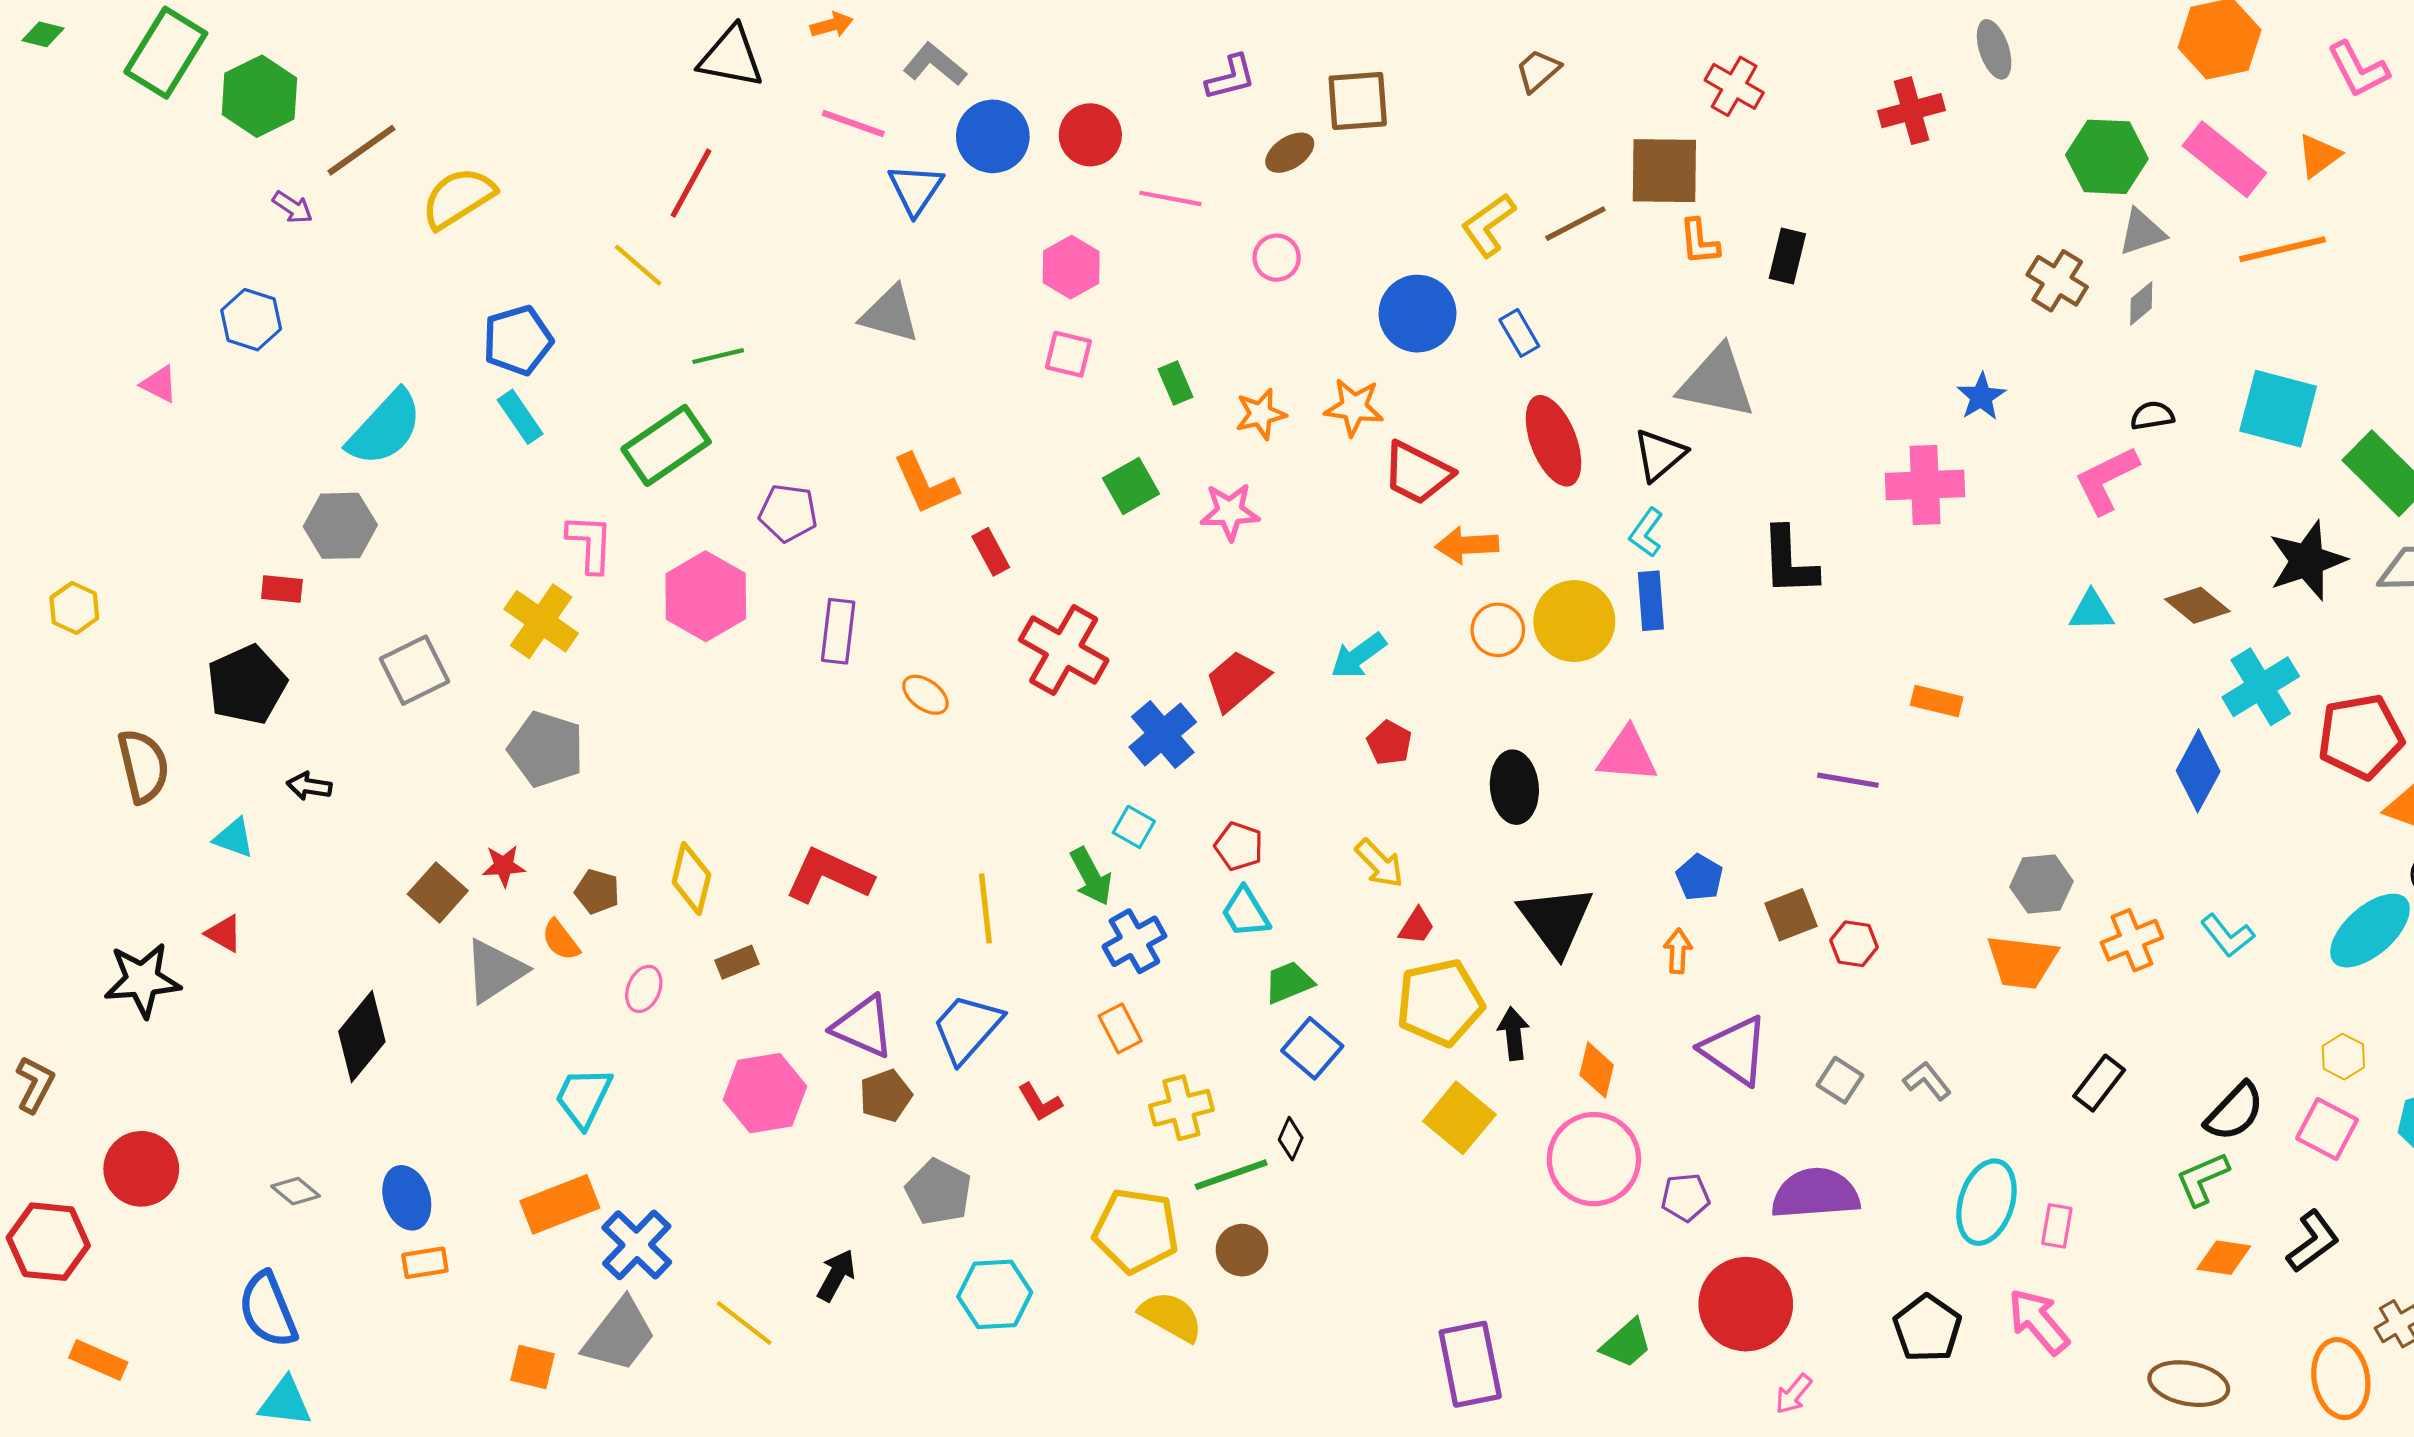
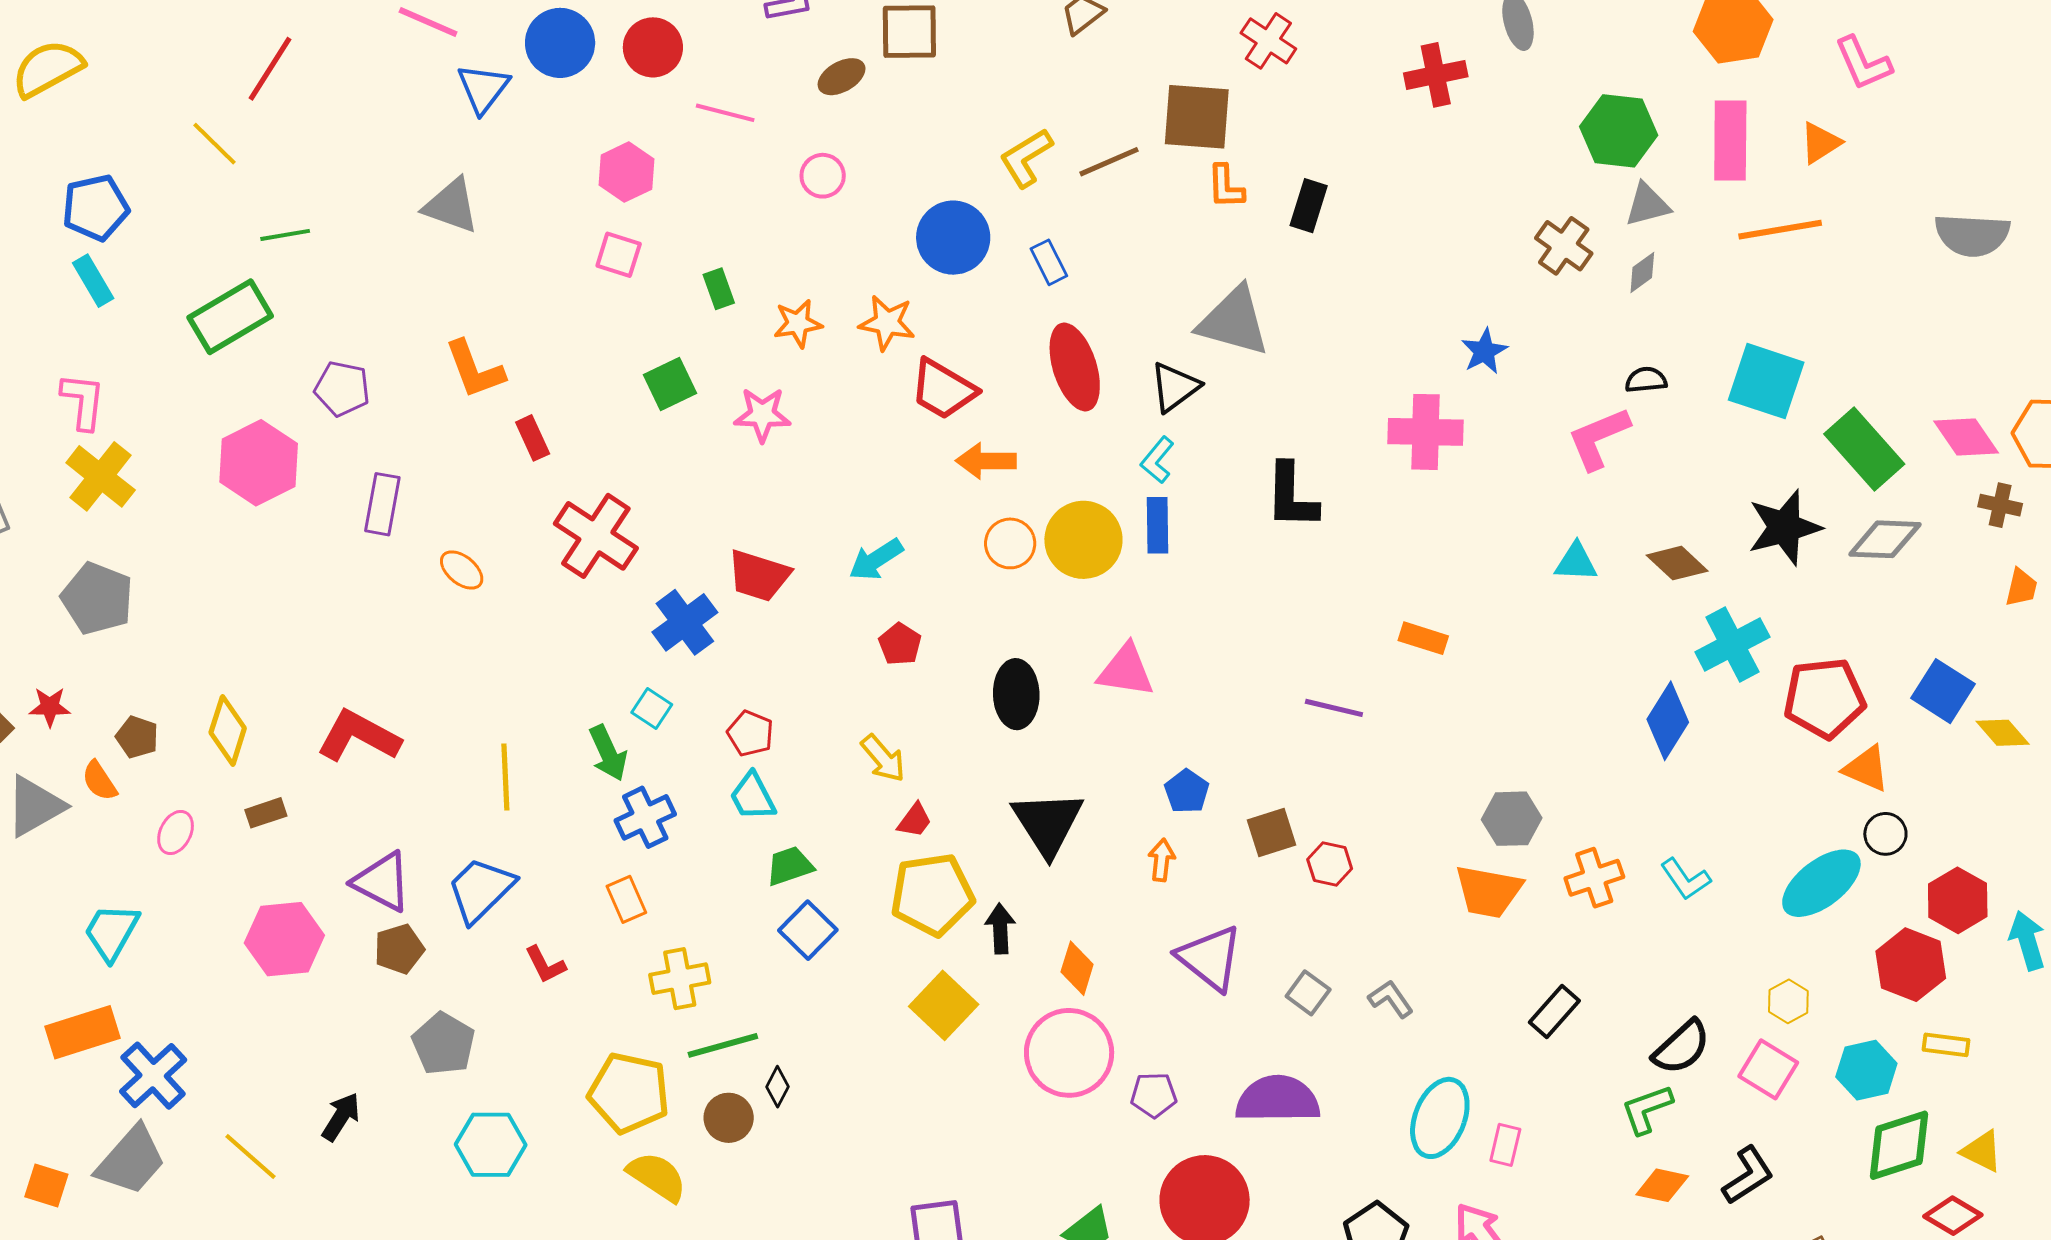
pink rectangle: (2224, 159) -> (1730, 140), turned 48
pink L-shape: (590, 543) -> (83, 401), moved
red trapezoid: (1237, 681) -> (759, 576), turned -126
black diamond: (1291, 1139) -> (778, 1087), moved

